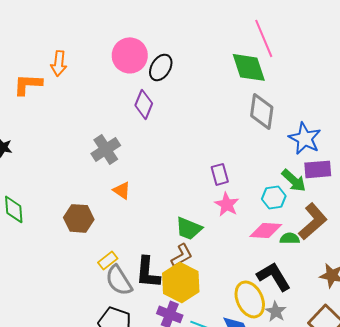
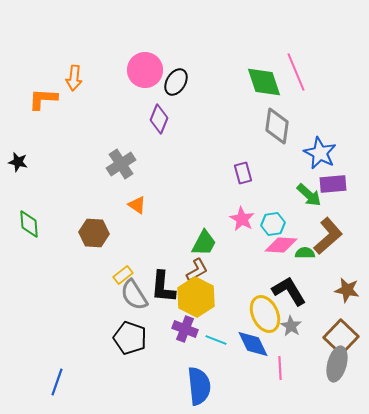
pink line: (264, 38) -> (296, 72), moved
purple rectangle: (220, 174) -> (243, 173), moved
cyan hexagon: (274, 197) -> (273, 224), moved
green trapezoid: (189, 228) -> (204, 243), turned -84

